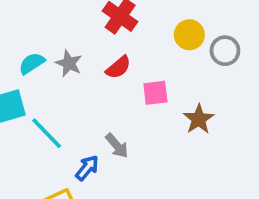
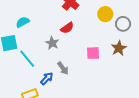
gray star: (69, 63) -> (52, 43), moved
pink square: (155, 93) -> (93, 53), moved
brown star: (199, 119) -> (119, 48), moved

